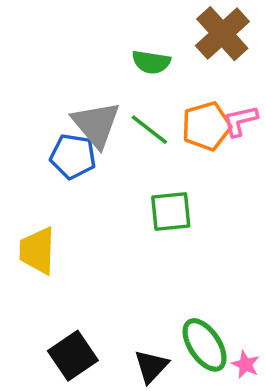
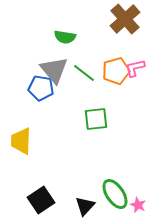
green semicircle: (151, 62) -> (65, 37), moved

